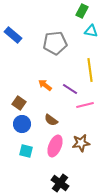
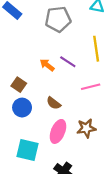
purple line: (70, 89) -> (68, 62), moved
cyan square: (26, 151) -> (27, 150), moved, size x1.5

